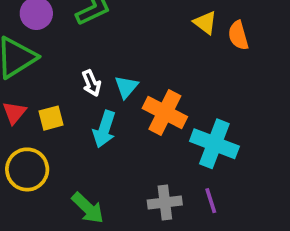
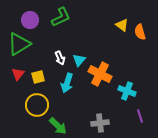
cyan cross: (214, 144) -> (127, 91), size x0.7
yellow circle: (27, 169) -> (37, 105), moved
purple line: (211, 201) -> (140, 116), moved

